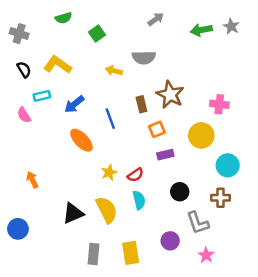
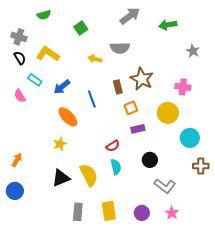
green semicircle: (64, 18) -> (44, 15), moved
gray arrow: (156, 19) -> (130, 16), size x1.5
gray star: (231, 26) -> (193, 51), moved
gray cross: (19, 34) -> (19, 37), moved
cyan rectangle: (42, 96) -> (35, 80), turned 48
yellow star: (109, 173) -> (60, 144), moved
orange arrow: (32, 180) -> (17, 160), moved, turned 56
brown cross: (220, 198) -> (201, 166), moved
gray L-shape: (198, 223) -> (165, 186), turned -35
purple circle: (170, 241) -> (142, 213), moved

